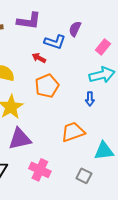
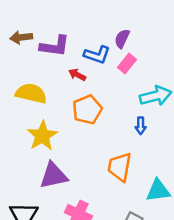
purple L-shape: (29, 21) -> (55, 46), moved
pink rectangle: (103, 47) -> (127, 64), moved
orange trapezoid: (73, 132) -> (120, 167), turned -60

